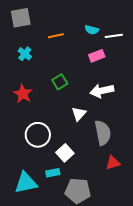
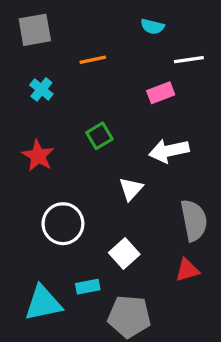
cyan semicircle: (92, 30) -> (152, 27), moved
gray semicircle: (103, 133) -> (194, 220), moved
white square: (65, 153) -> (124, 253), moved

